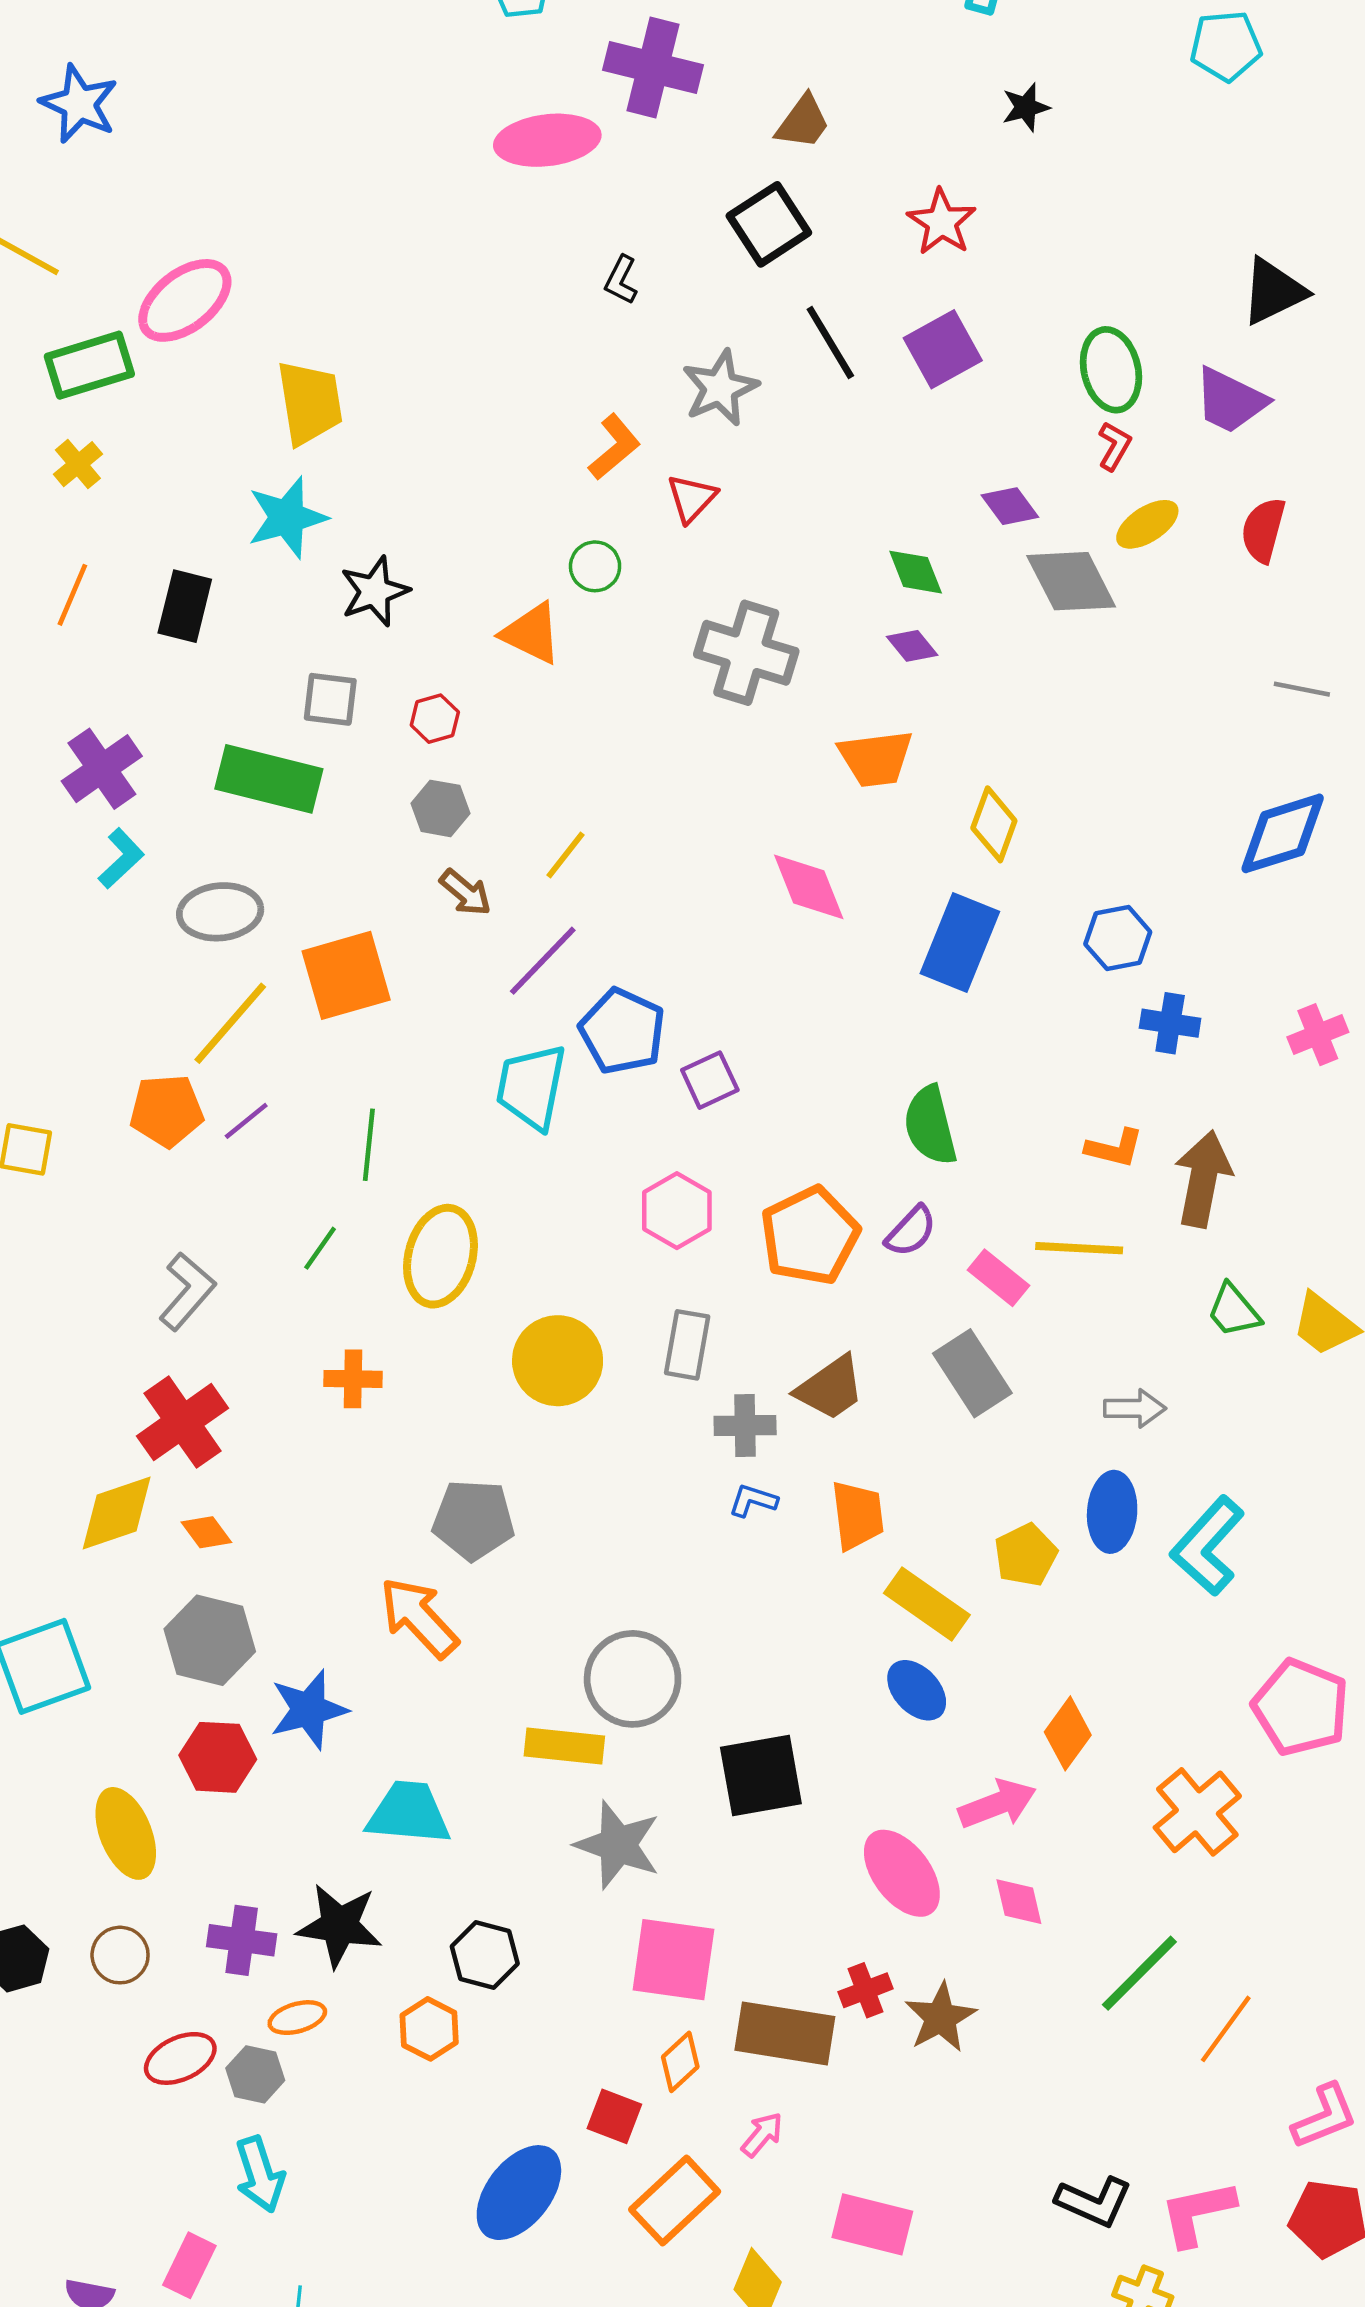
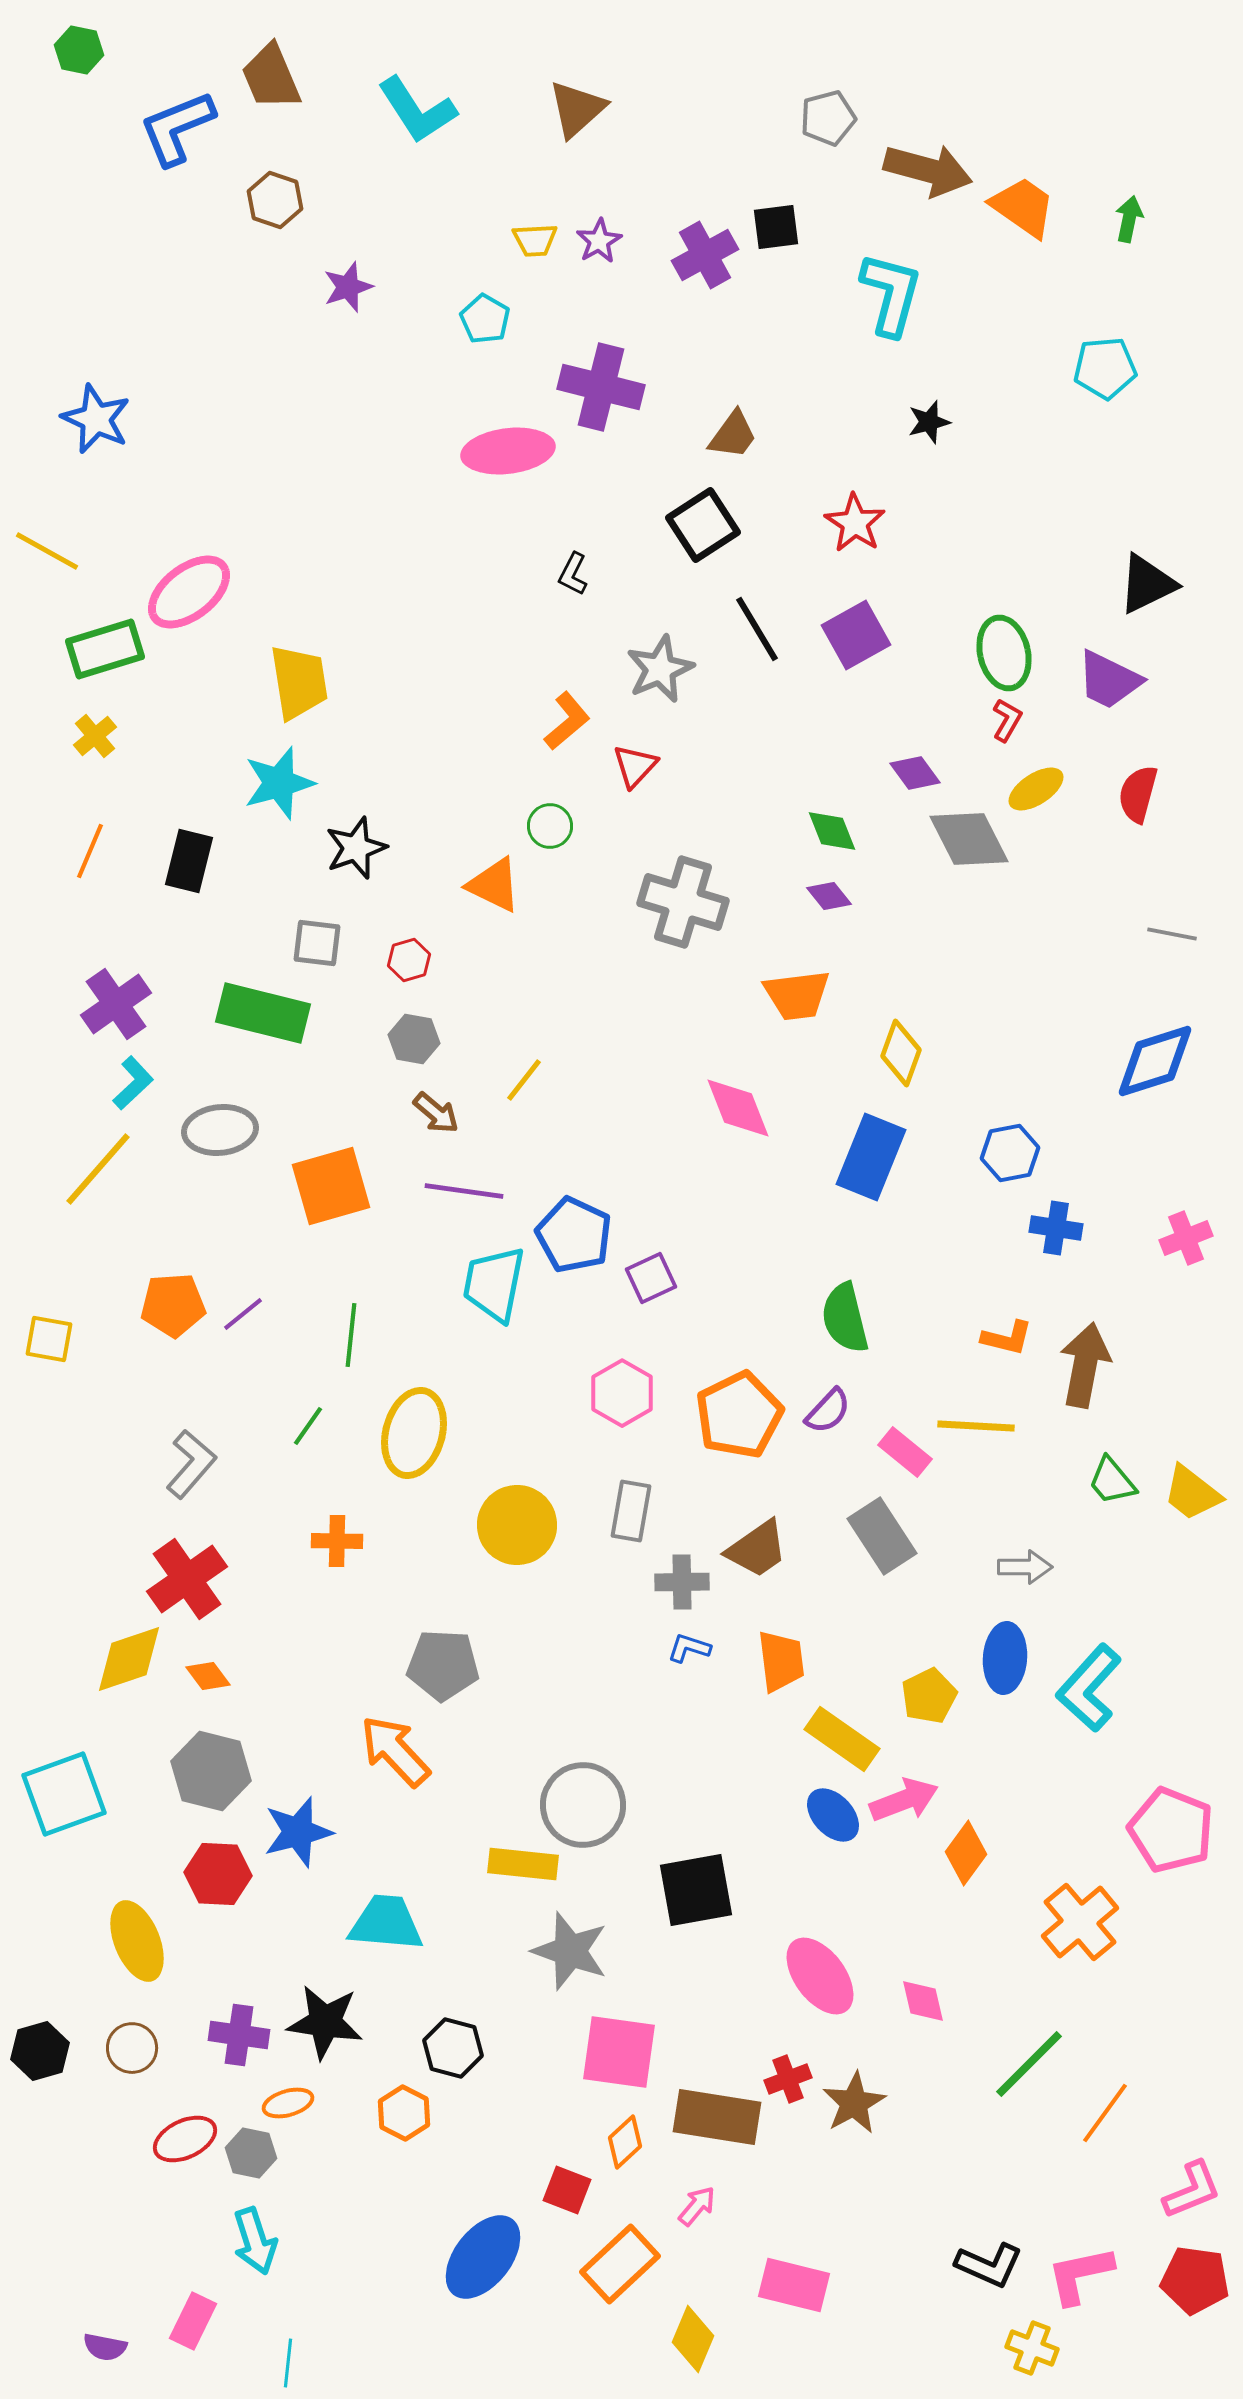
purple line: (543, 961) -> (464, 1191), moved, turned 54
yellow line: (230, 1023) -> (98, 1169), moved
pink arrow: (997, 1804) -> (904, 1800), moved

